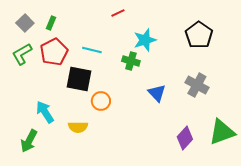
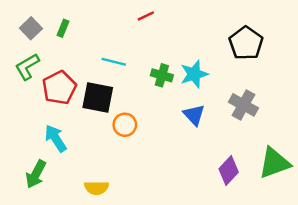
cyan star: (145, 40) -> (194, 74), moved
red pentagon: (54, 52) -> (59, 88), moved
yellow semicircle: (78, 127) -> (96, 188), moved

